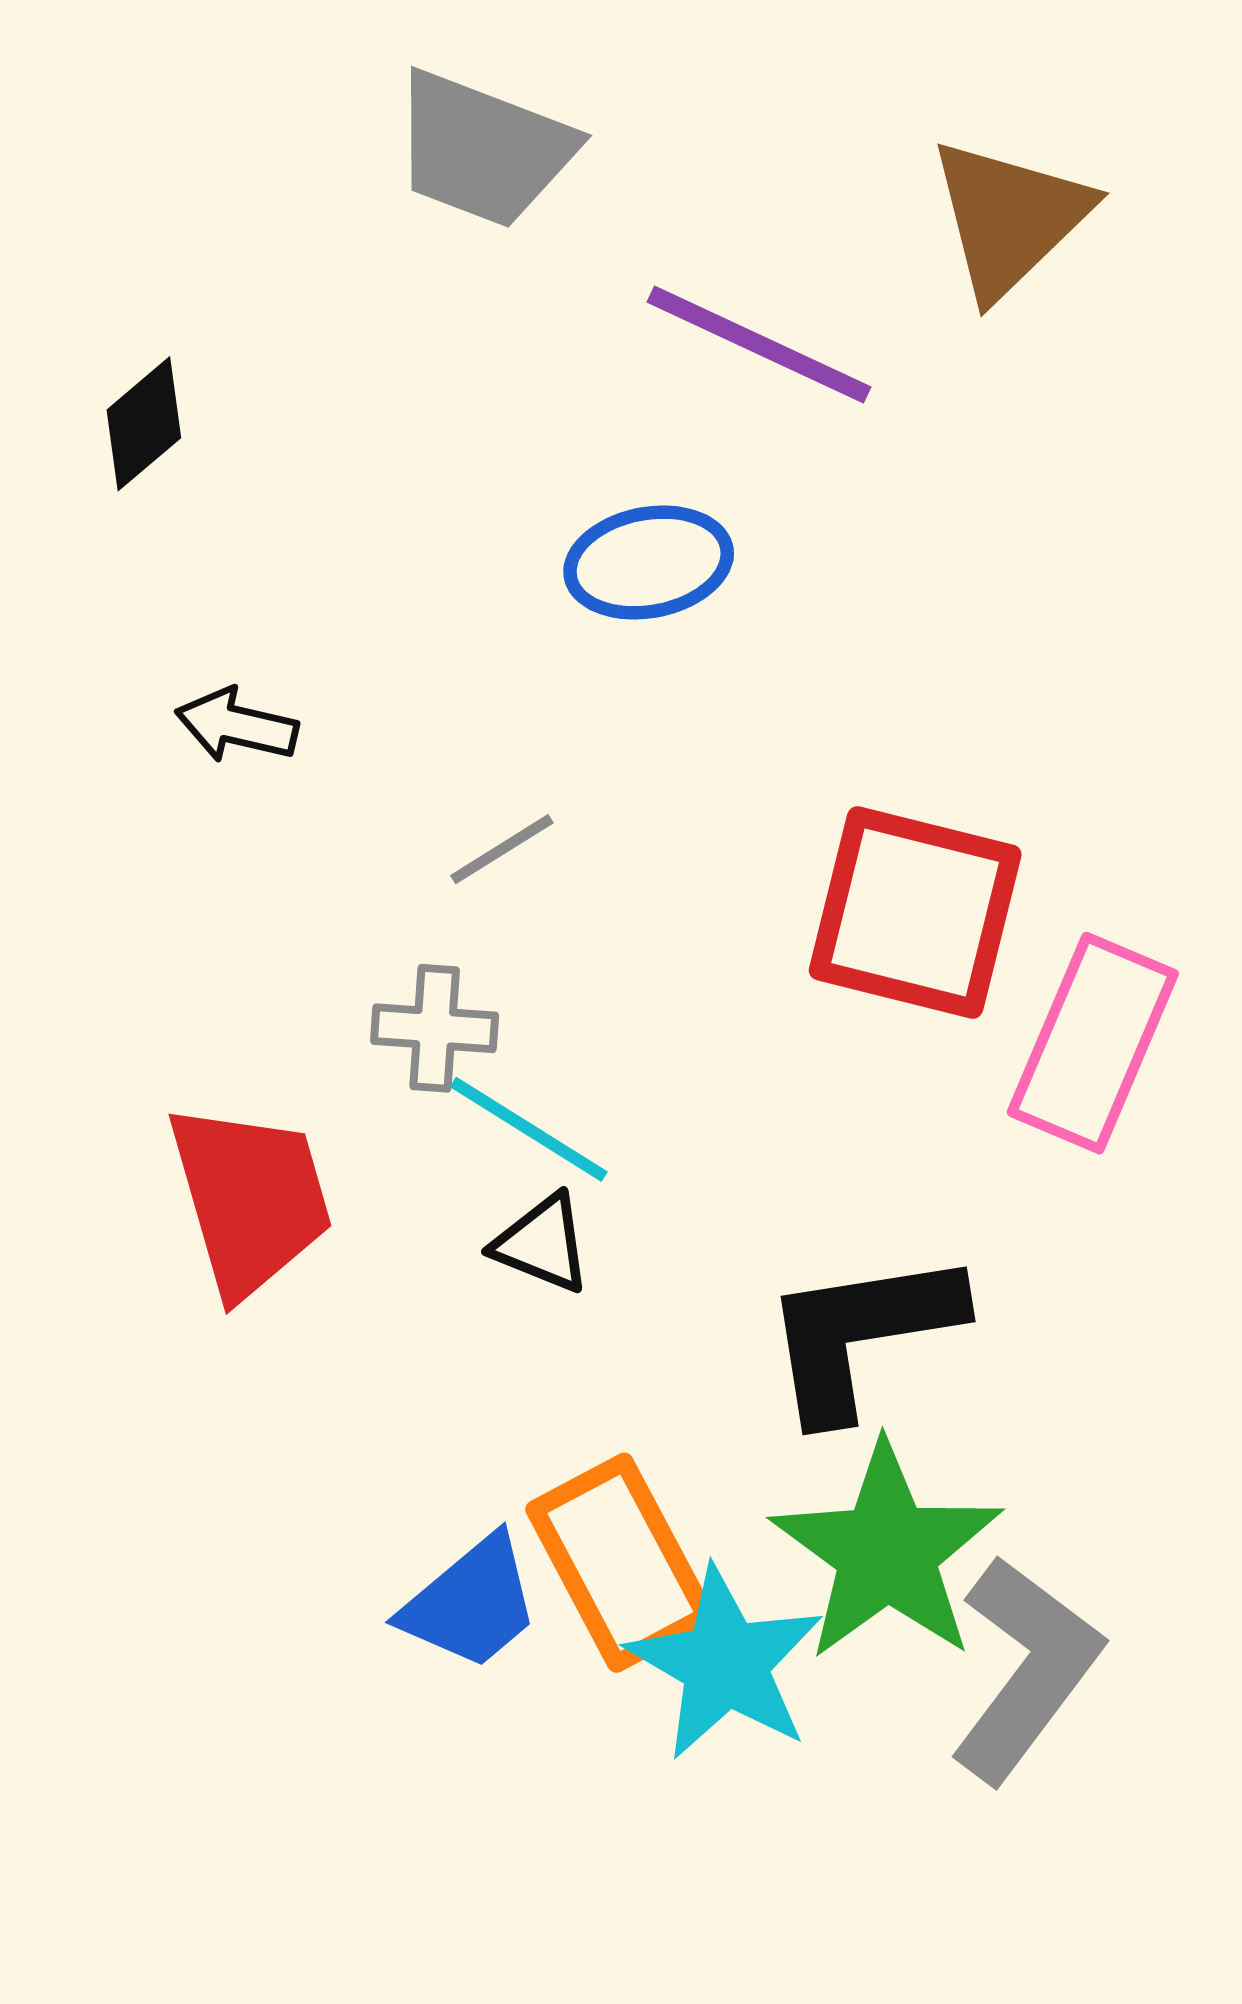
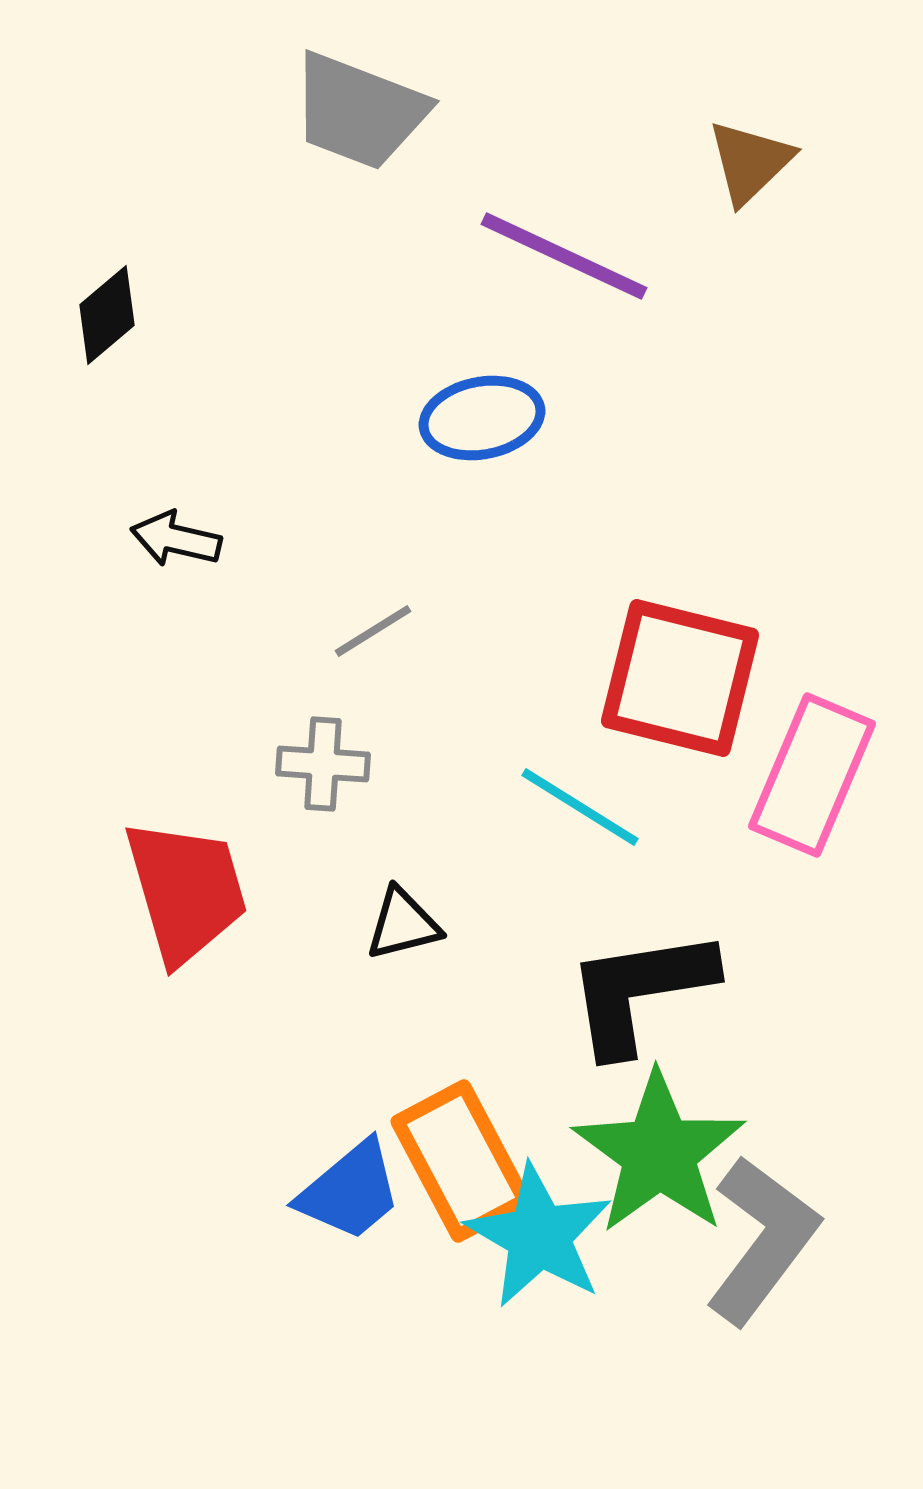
brown triangle: (1009, 218) -> (750, 162), size x0.7
cyan line: (529, 1129) -> (580, 807), moved
black triangle: (542, 1244) -> (403, 924), turned -36

